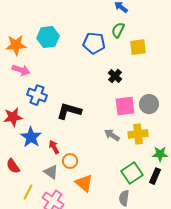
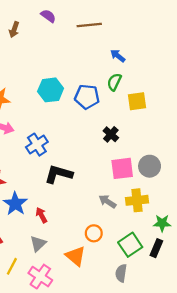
cyan hexagon: (48, 37) -> (51, 90), moved
blue cross: (37, 95) -> (37, 145), moved, turned 36
orange circle: (70, 161) -> (94, 233), moved
gray triangle: (51, 172) -> (38, 244), turned 42

